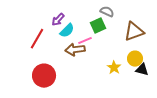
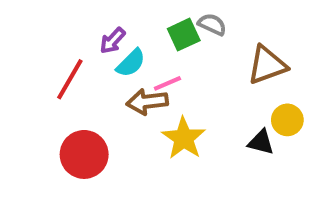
green square: (98, 26) -> (184, 35), moved
yellow circle: (135, 59) -> (287, 120), moved
yellow star: (114, 68) -> (184, 138), moved, size x1.5
black triangle: (142, 70) -> (261, 142), moved

